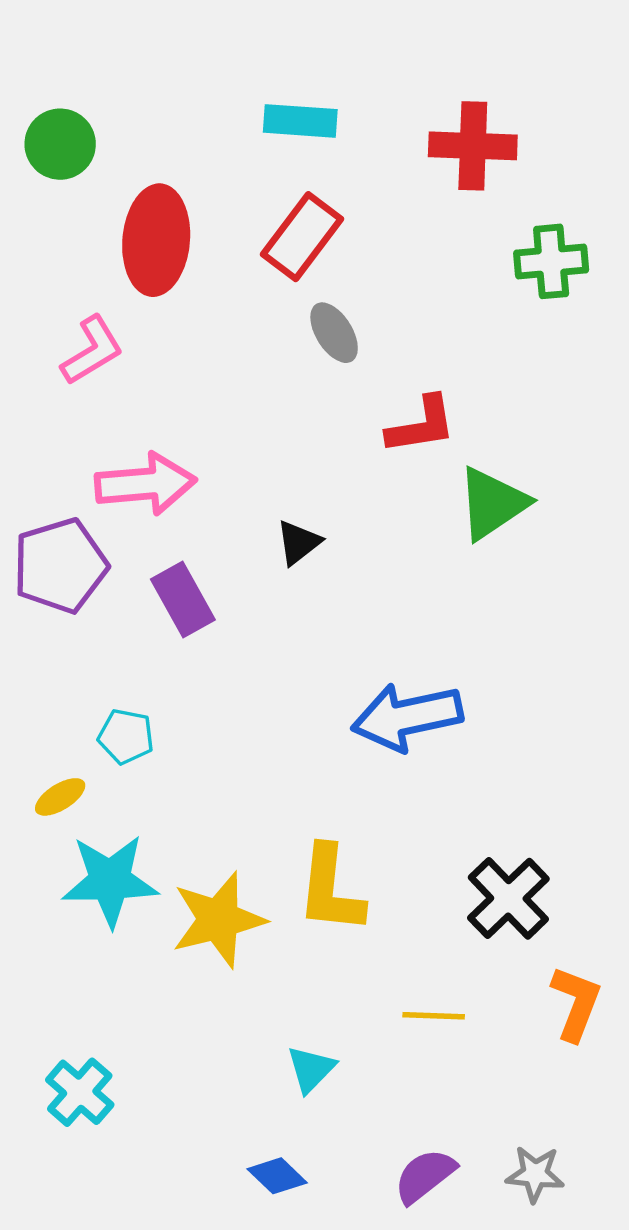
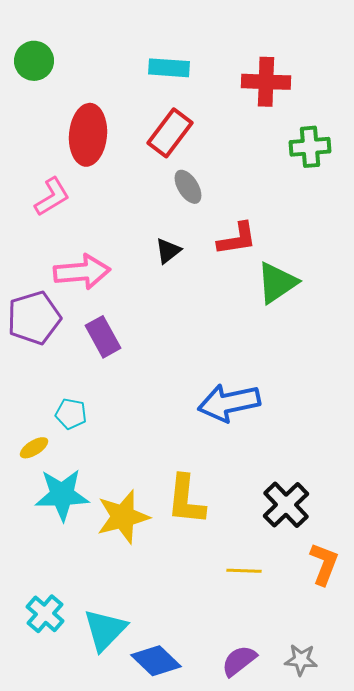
green circle: (60, 144) -> (34, 61), moved
black triangle: (298, 543) -> (168, 251), moved
cyan triangle: (311, 1069) -> (105, 630), moved, size x1.6
blue diamond: (277, 1176) -> (156, 661), size x1.5

